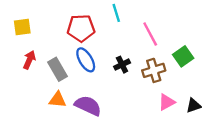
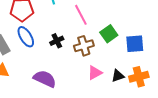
purple semicircle: (88, 106) -> (45, 79), moved

